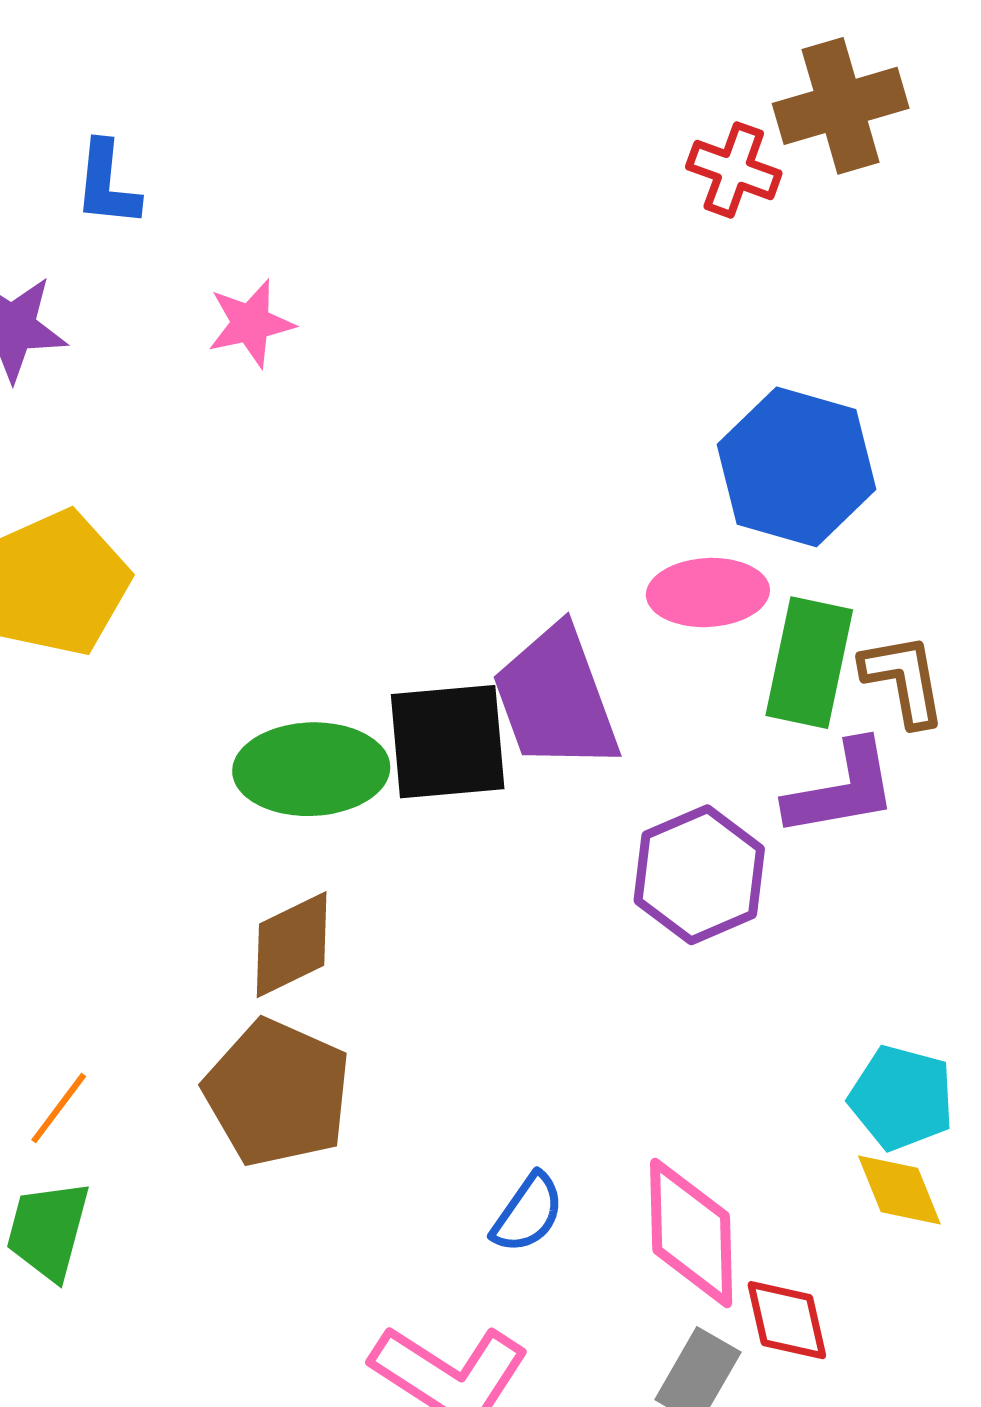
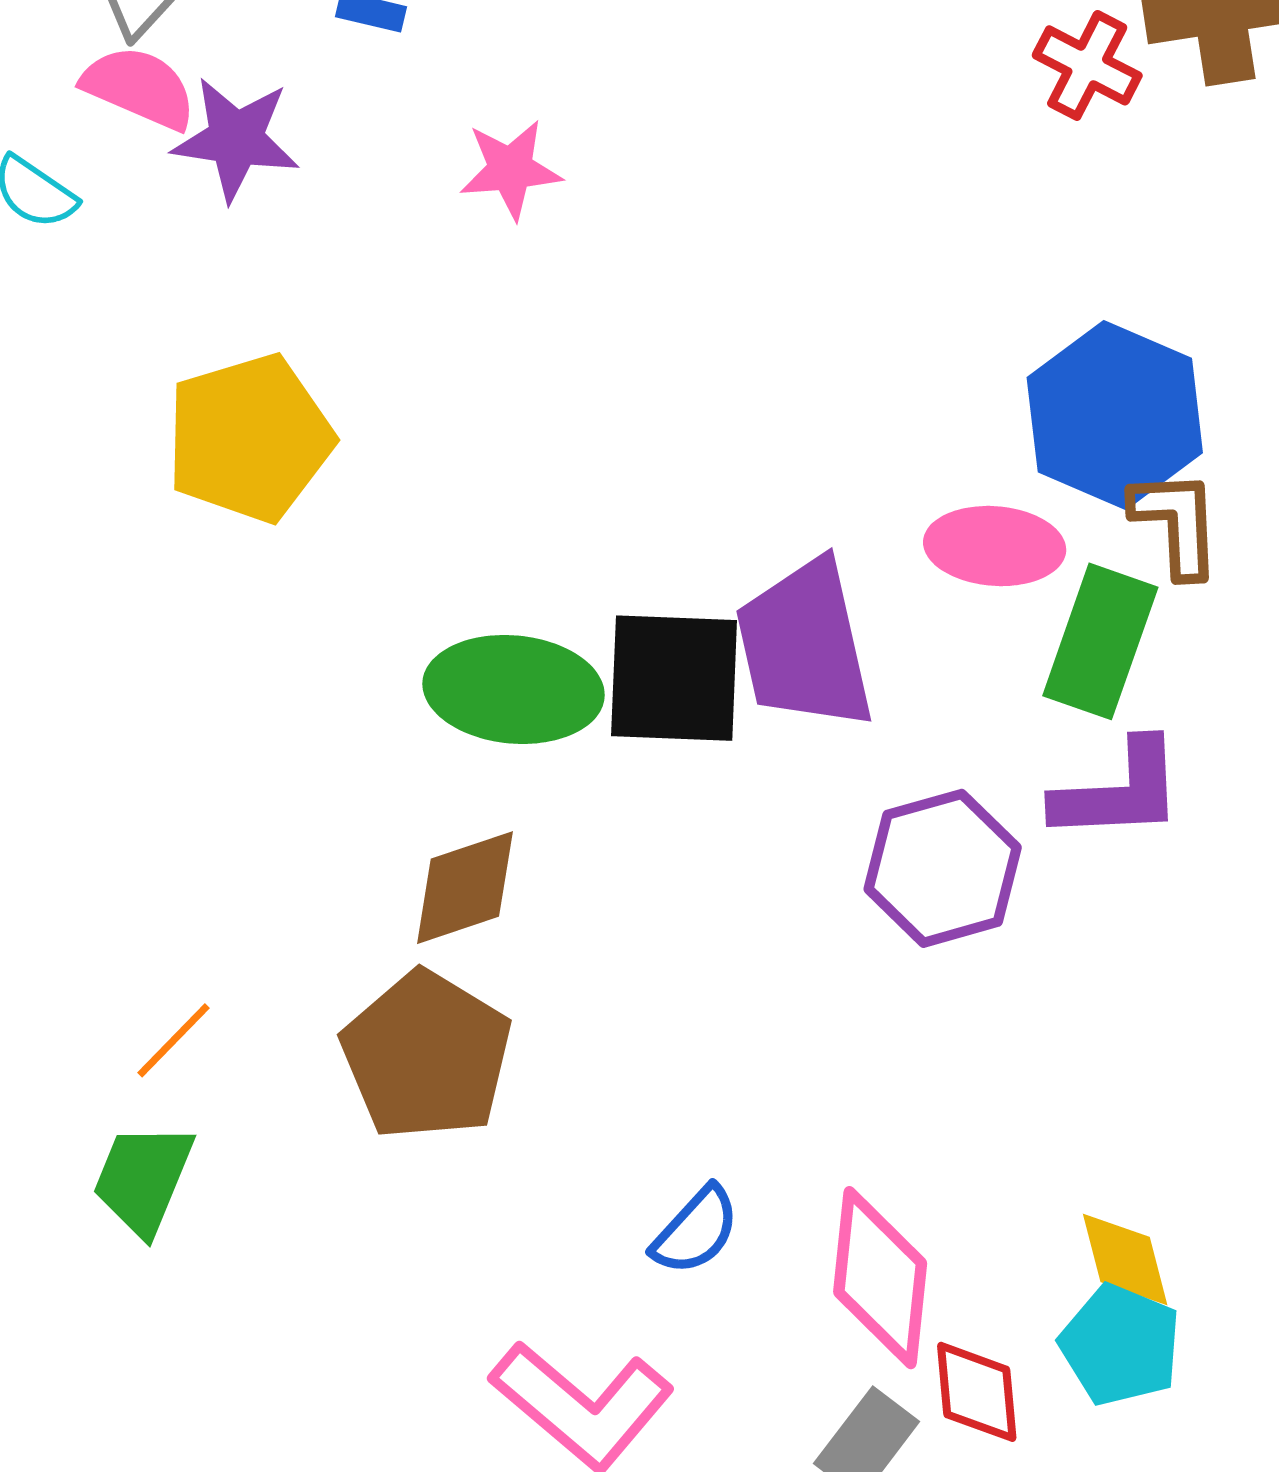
brown L-shape: (904, 680) -> (1176, 523), moved
cyan pentagon: (902, 1098) -> (1120, 1345), moved

